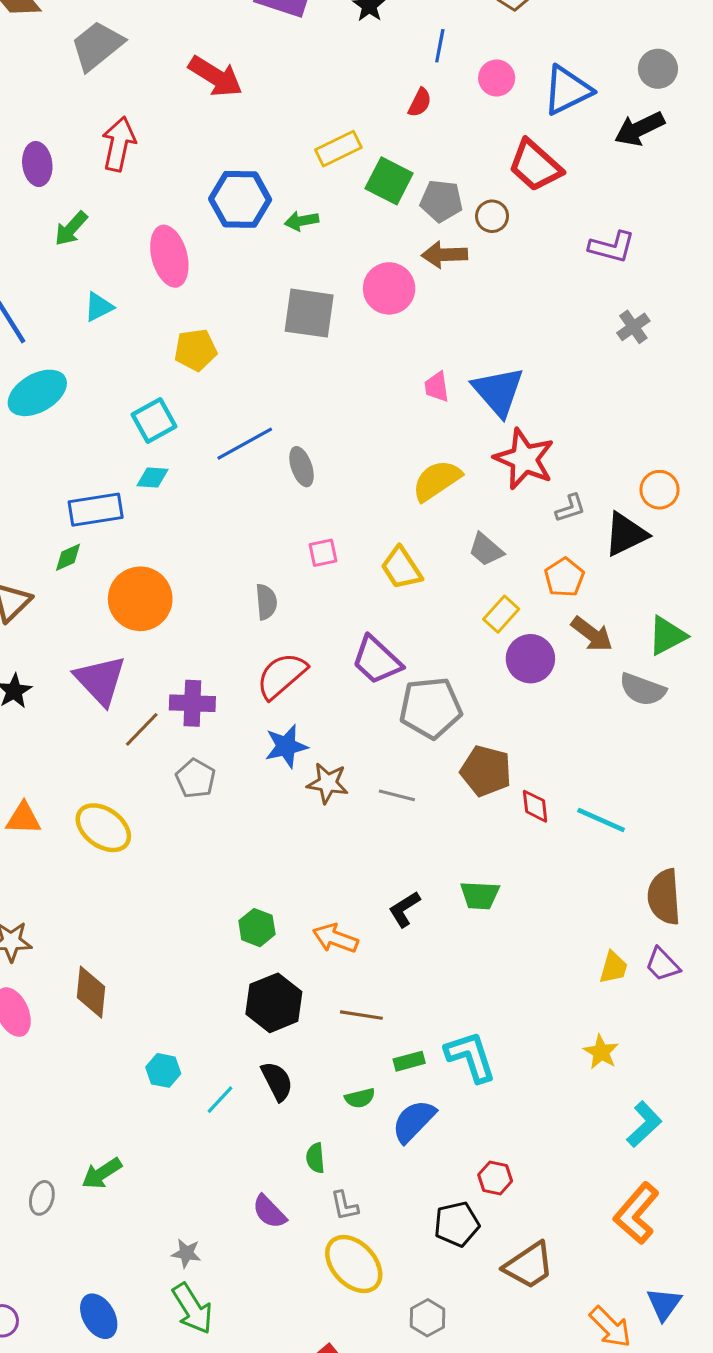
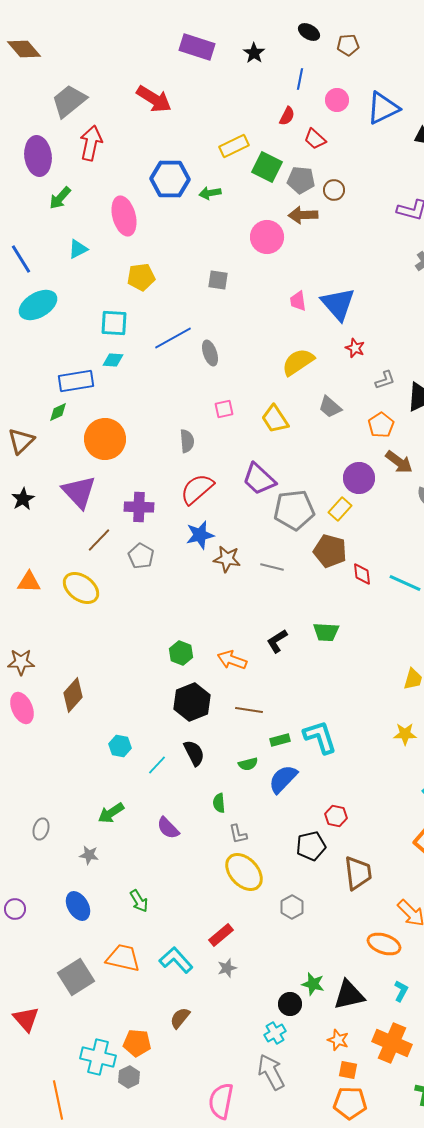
gray trapezoid: (97, 46) -> (69, 101), moved
purple ellipse: (37, 164) -> (38, 156), size x1.4
red trapezoid: (535, 166) -> (315, 139), moved, size x0.6
gray square: (309, 313) -> (218, 280), moved, size x0.6
cyan square: (154, 421) -> (114, 323), turned 32
red star: (524, 459) -> (355, 348), size x0.5
yellow rectangle: (501, 614) -> (340, 509), moved
brown line: (142, 729) -> (99, 540), moved
brown diamond: (91, 992) -> (73, 695), turned 36
yellow star: (601, 1052) -> (405, 734), turned -30
green arrow: (102, 1173) -> (111, 813), moved
purple semicircle: (269, 1212) -> (168, 828), moved
gray star: (186, 1253) -> (89, 855), moved
brown trapezoid: (529, 1266) -> (358, 873), turned -63
green arrow: (192, 1309) -> (139, 901), size x0.7

